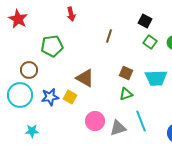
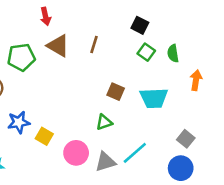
brown triangle: (85, 78) -> (58, 46), moved
green triangle: (126, 94) -> (104, 122), moved
yellow square: (70, 97) -> (44, 136), moved
cyan line: (141, 121) -> (135, 153), turned 70

